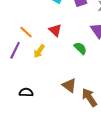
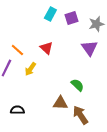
green semicircle: (80, 48) -> (77, 85), moved
brown triangle: (69, 85) -> (60, 103), turned -35

